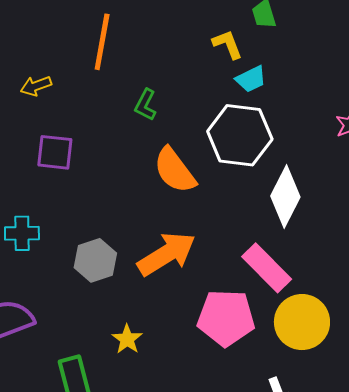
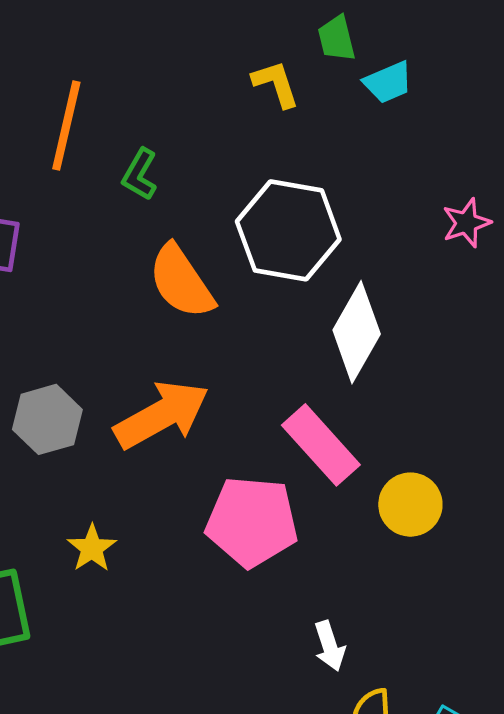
orange line: (102, 42) -> (66, 125), moved
cyan trapezoid: (251, 79) -> (388, 82), moved
yellow circle: (302, 322) -> (410, 505), moved, size x0.7

